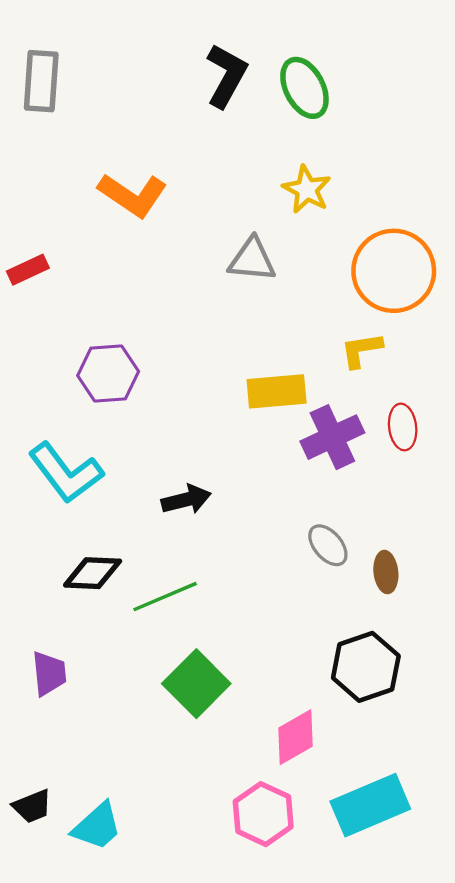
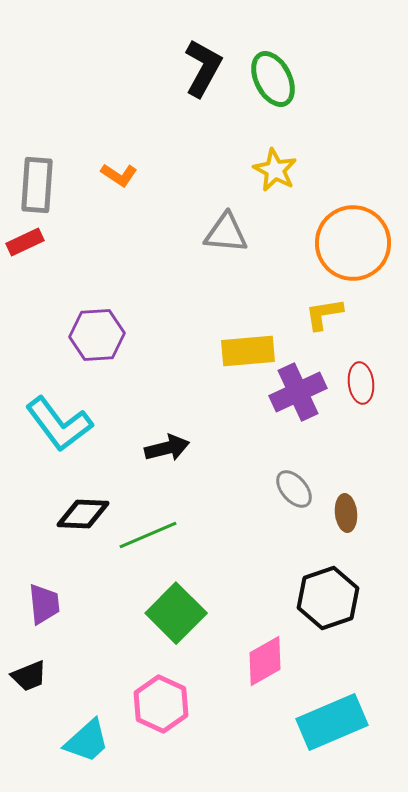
gray rectangle: (41, 81) -> (37, 185), moved
orange L-shape: (133, 195) -> (119, 175), size x0.6
black trapezoid: (32, 806) -> (29, 676), moved
pink hexagon: (263, 814) -> (161, 704), moved

